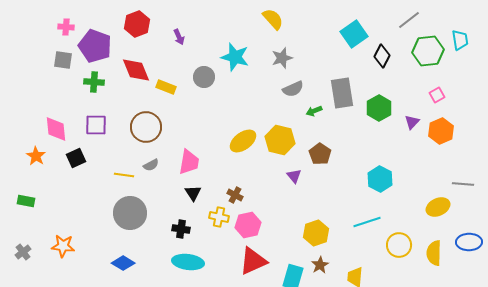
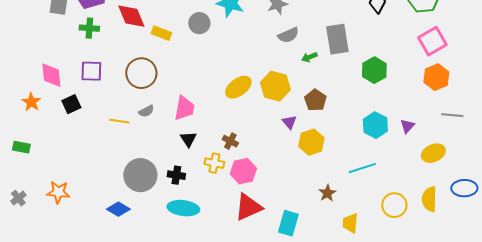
pink square: (437, 95) -> (432, 41), size x1.8
green hexagon: (379, 108) -> (374, 70), moved
purple triangle: (412, 122) -> (407, 126), moved
gray line: (463, 184) -> (452, 115), moved
gray circle: (130, 213) -> (140, 175), moved
yellow hexagon: (316, 233) -> (311, 142), moved
yellow circle: (399, 245) -> (394, 205), moved
brown star: (320, 265) -> (327, 193), moved

